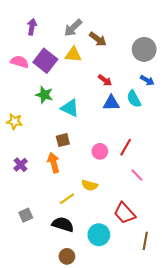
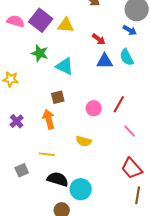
yellow triangle: (73, 55) -> (66, 25), moved
blue arrow: (147, 80) -> (130, 30), moved
yellow line: (67, 199) -> (47, 154), moved, turned 42
red trapezoid: (125, 213) -> (132, 168), moved
cyan circle: (99, 235) -> (81, 189), moved

